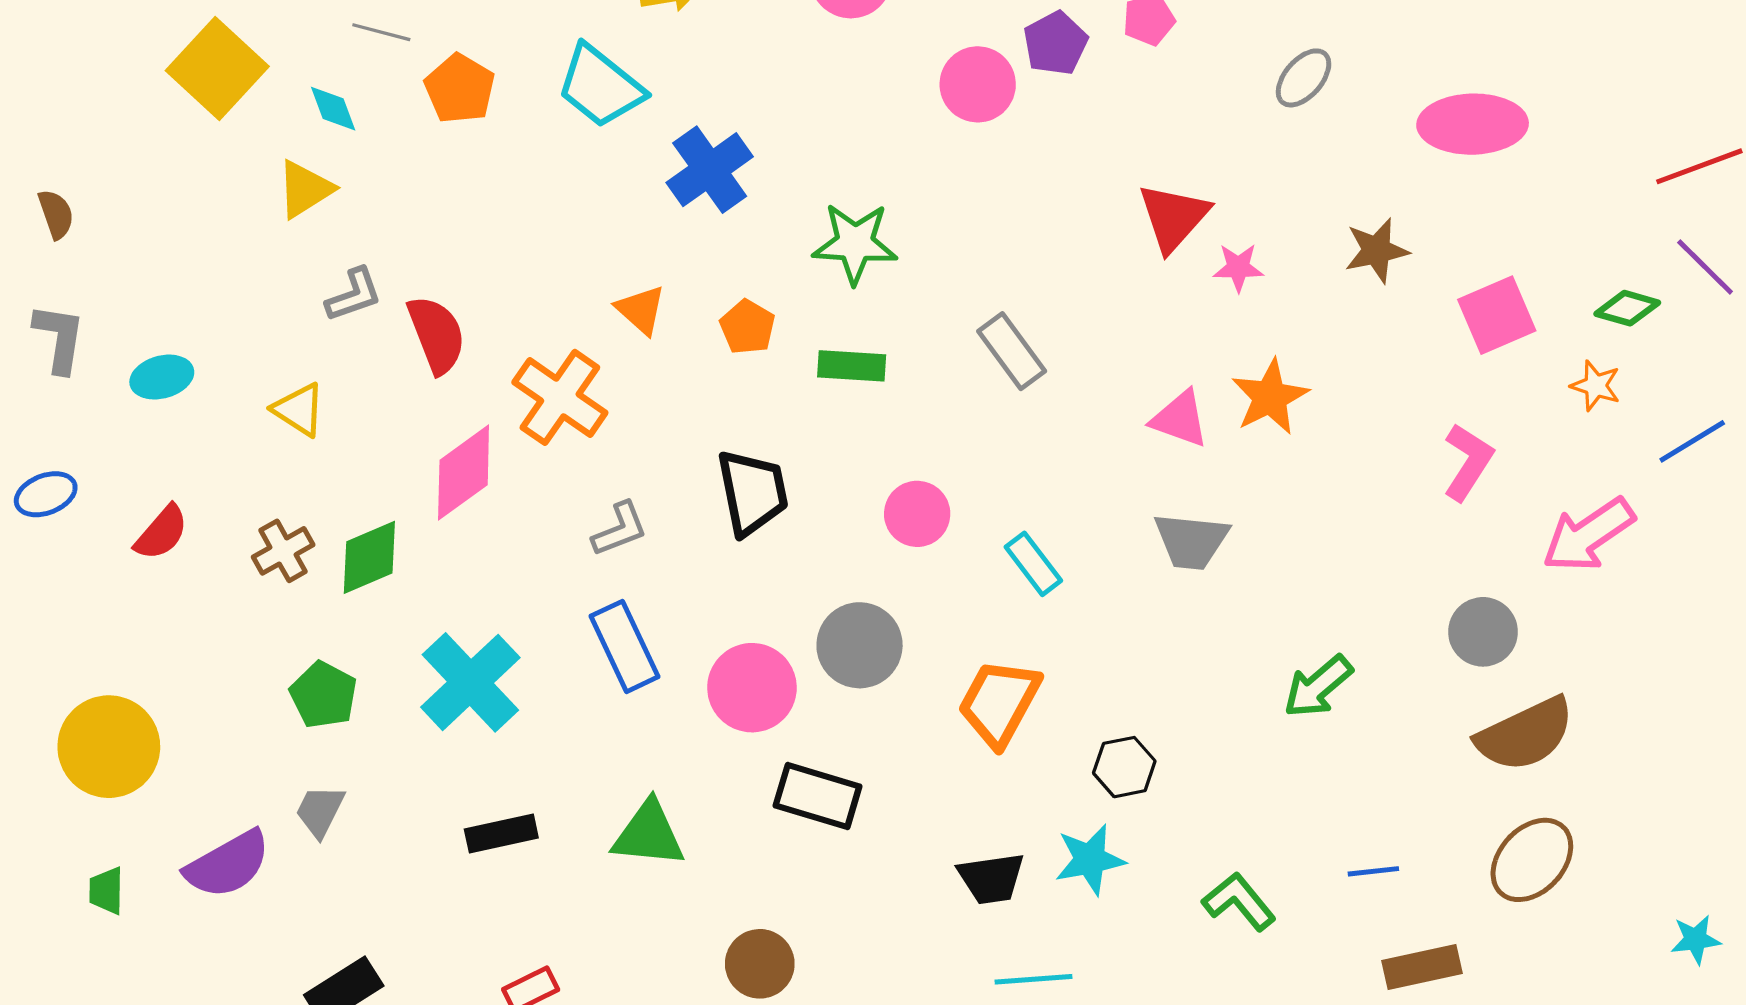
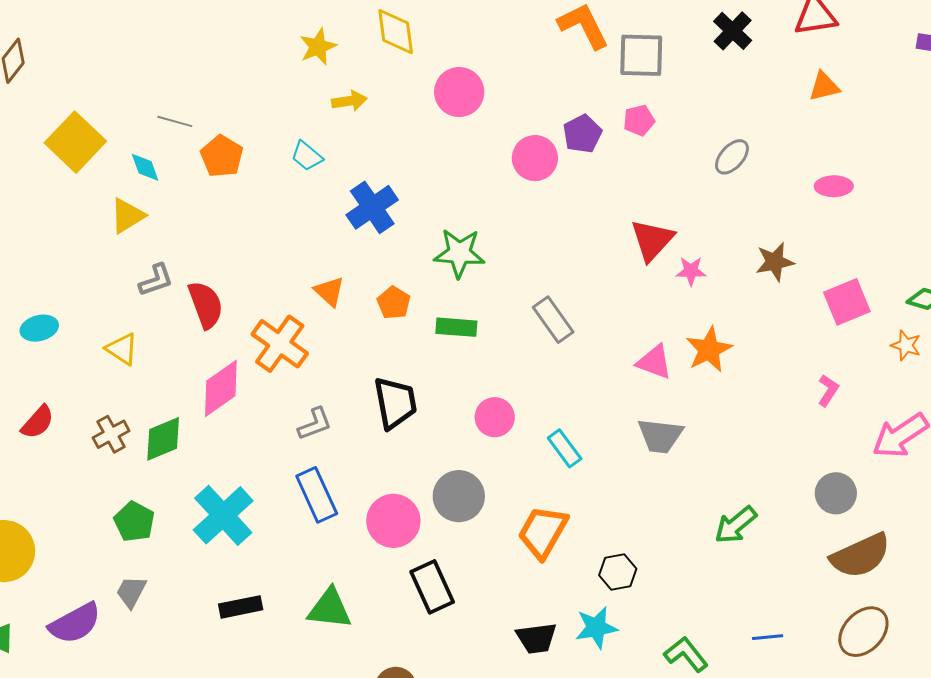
cyan trapezoid: (600, 86) -> (307, 156), size x0.6
pink ellipse: (1473, 124) -> (834, 186), size x0.6
pink L-shape: (1468, 462) -> (828, 390), size x0.7
black rectangle: (818, 796) -> (432, 587), turned 48

